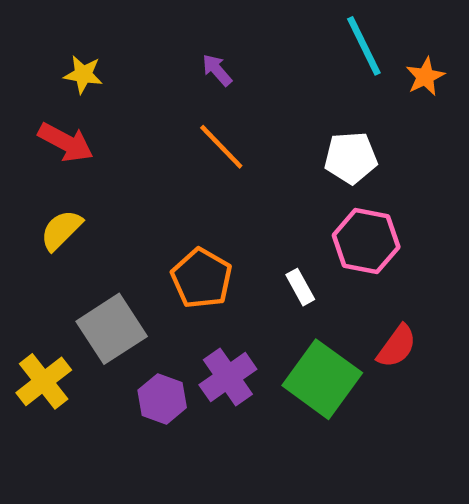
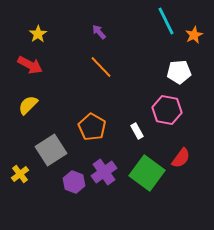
yellow star: (83, 74) -> (38, 34), turned 30
white pentagon: (351, 158) -> (179, 72), moved
yellow cross: (44, 381) -> (20, 174), size x0.7

